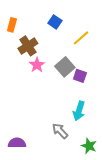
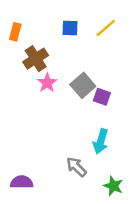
blue square: (55, 22) -> (70, 28), turned -32
yellow line: (81, 38) -> (106, 28), moved

